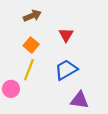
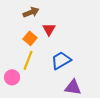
red triangle: (66, 35) -> (49, 29), moved

